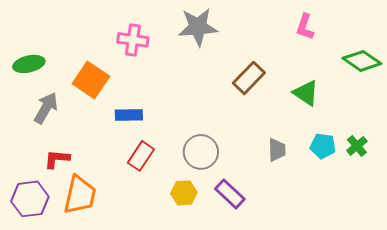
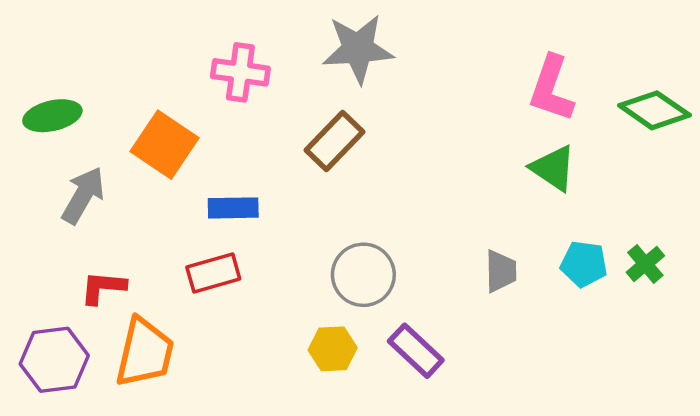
pink L-shape: (305, 27) -> (551, 89), moved, size x1.4
brown rectangle: (249, 78) -> (334, 141), moved
red rectangle: (141, 156) -> (213, 273), moved, turned 40

